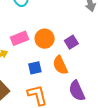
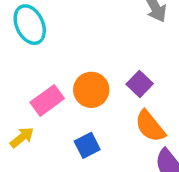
orange semicircle: (60, 65) -> (150, 126), moved

